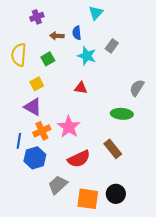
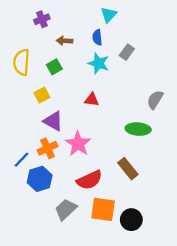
blue semicircle: (77, 33) -> (97, 37), moved
purple triangle: (33, 107) -> (53, 121), moved
blue line: (19, 141) -> (22, 160), turned 35
orange square: (88, 199) -> (103, 209), moved

